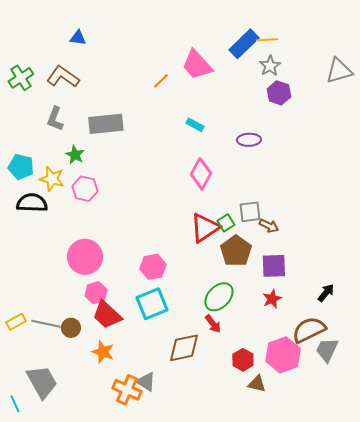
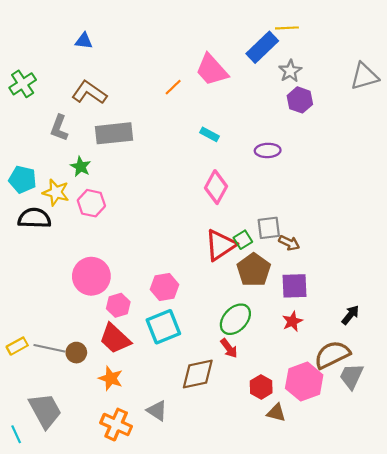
yellow line: (267, 40) -> (287, 28), moved
brown L-shape: (63, 77) -> (89, 92), moved
pink hexagon: (96, 293) -> (118, 305), moved
orange cross: (127, 390) -> (116, 425), moved

